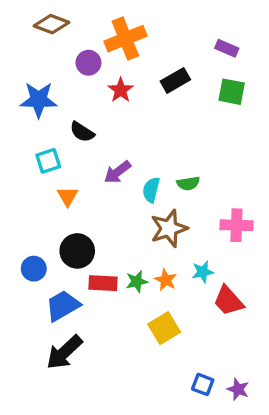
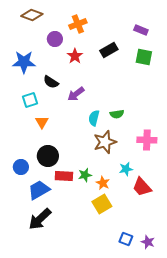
orange cross: (125, 39) -> (78, 24), size x0.7
purple arrow: (117, 172) -> (76, 94), moved
orange star: (166, 280) -> (103, 183), moved

